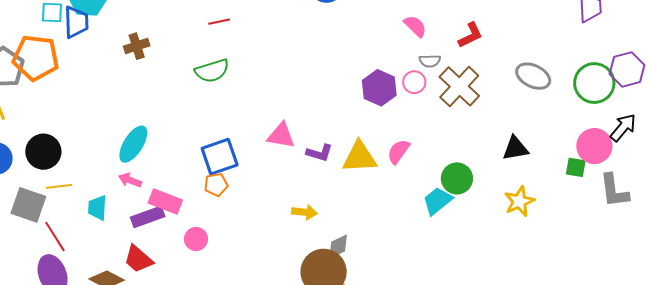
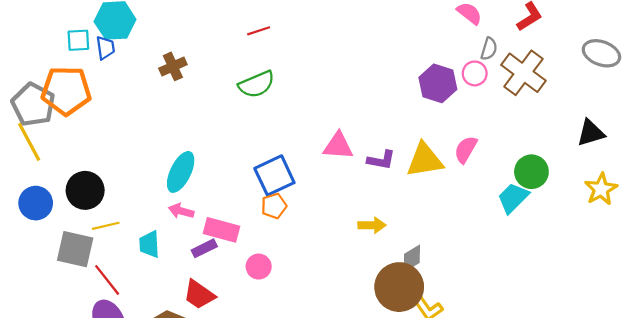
blue trapezoid: (76, 22) -> (105, 48), size x0.7
gray semicircle: (430, 61) -> (489, 49), turned -65
purple rectangle: (148, 217) -> (204, 248), size x0.7

